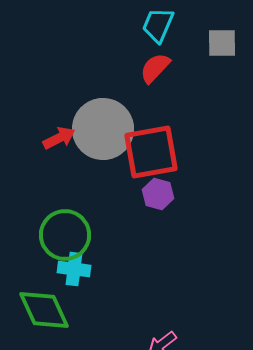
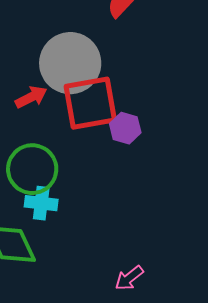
red arrow: (59, 138) -> (31, 97), moved
red square: (151, 152) -> (90, 103), moved

